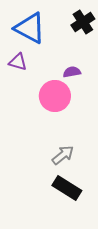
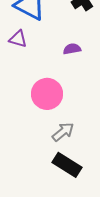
pink circle: (55, 96) -> (47, 94), moved

